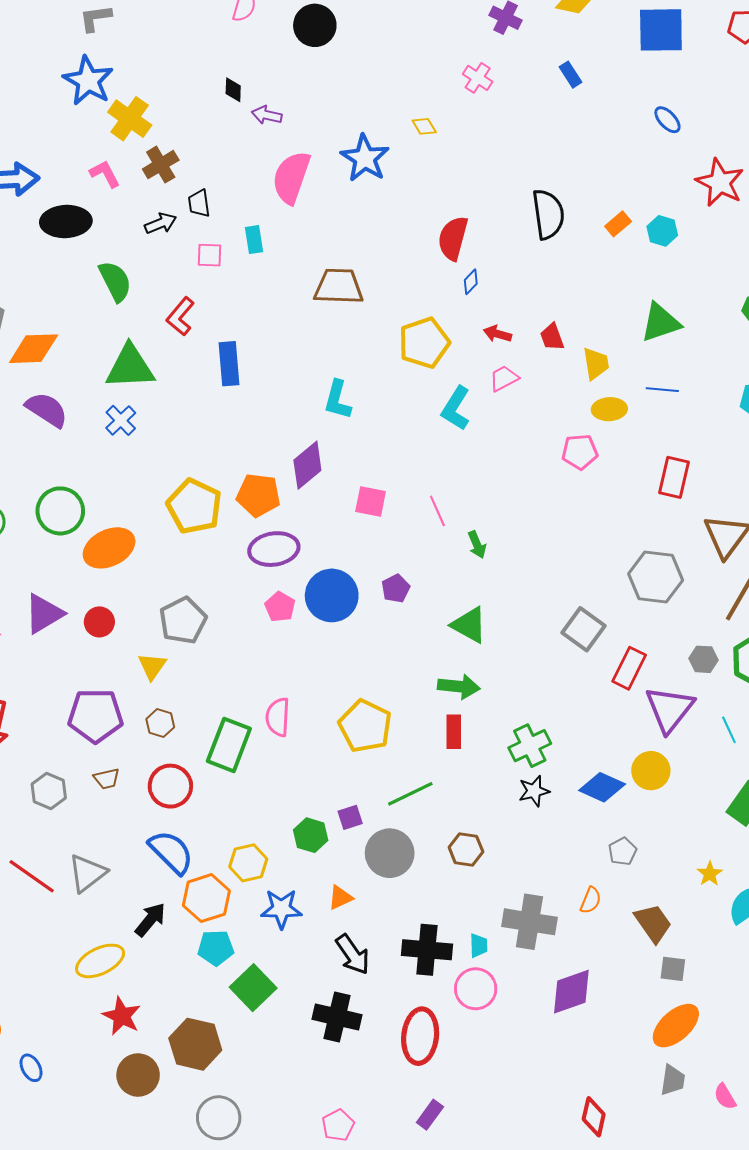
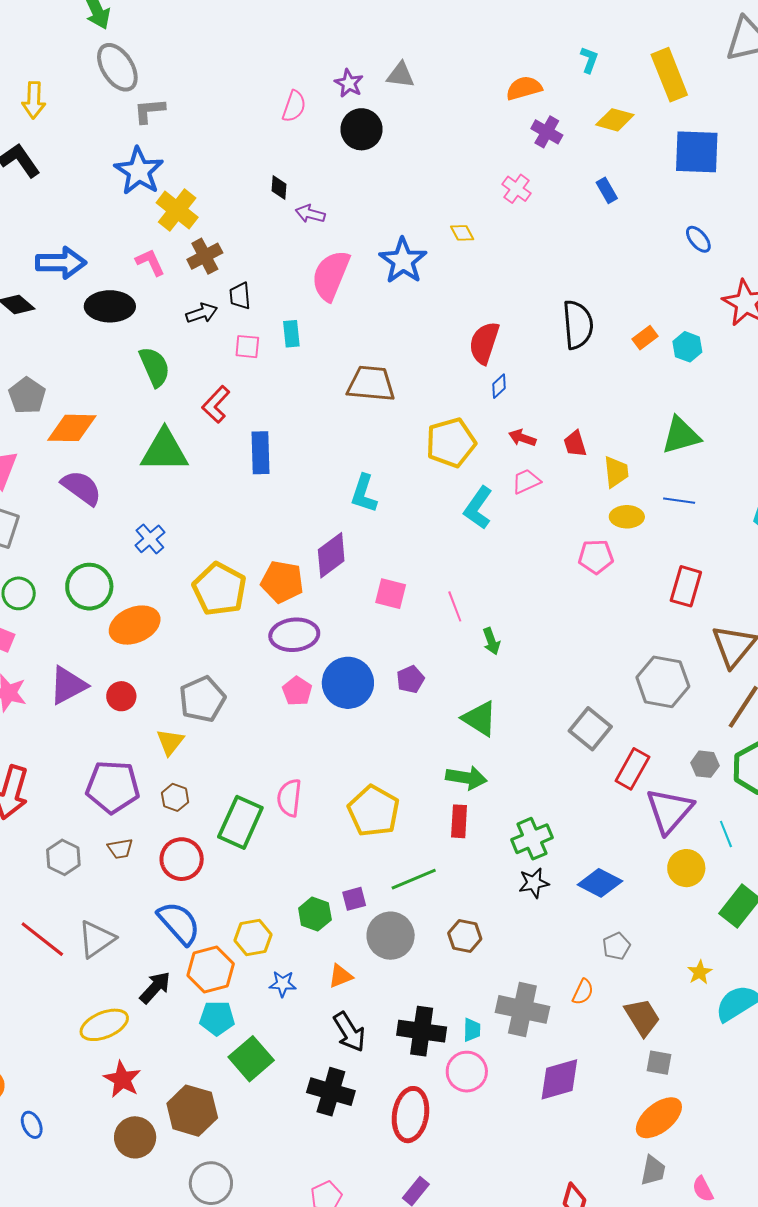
blue cross: (121, 420) -> (150, 539), moved
yellow circle: (651, 771) -> (686, 868), moved
blue star: (281, 909) -> (283, 984), size x0.7

